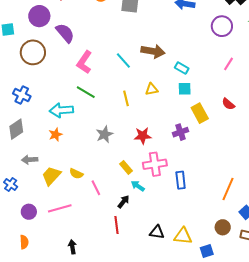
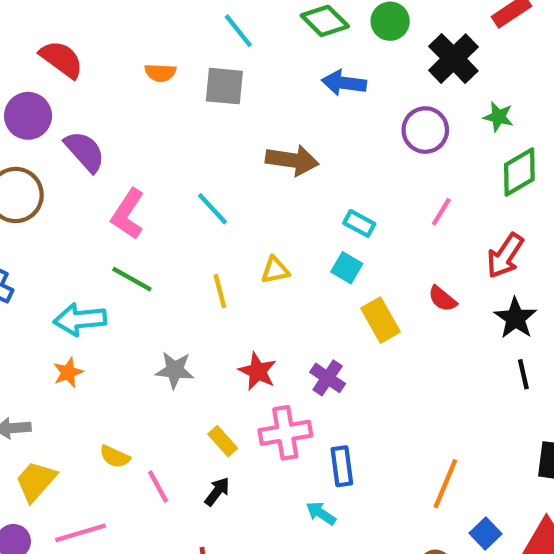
brown arrow: (153, 51) -> (292, 160), moved
cyan rectangle: (182, 68) -> (359, 223), moved
cyan square: (185, 89) -> (347, 268), turned 32
purple cross: (180, 132) -> (328, 378), moved, turned -35
gray star: (105, 134) -> (175, 370), turned 30
red star: (143, 136) -> (258, 371), turned 30
yellow trapezoid: (51, 176) -> (36, 481), moved
cyan arrow: (138, 186) -> (321, 513), moved
black arrow: (123, 202) -> (217, 492), moved

